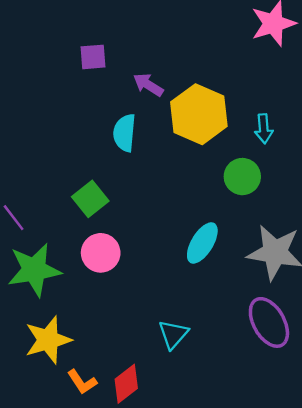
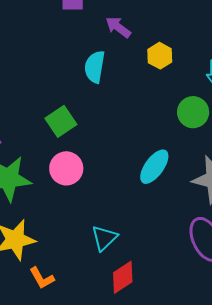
yellow hexagon: (199, 114) -> (160, 56), size x0.5
cyan triangle: (173, 334) -> (104, 238), moved
red diamond: (126, 384) -> (123, 277), moved

